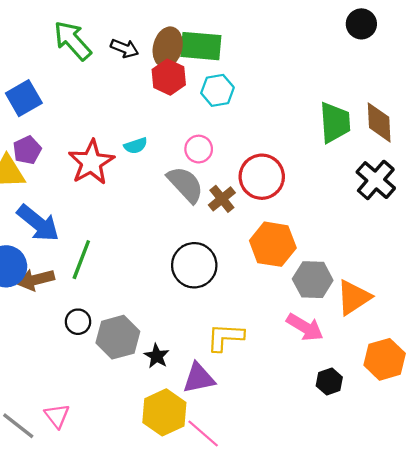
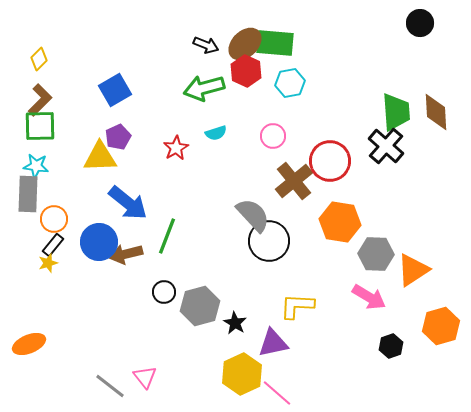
green arrow: (72, 41) -> (204, 88), moved, turned -63
brown ellipse: (168, 47) -> (245, 44), turned 32
red star: (91, 162) -> (176, 148), size x0.6
black cross: (376, 180) -> (386, 146), moved
gray semicircle: (185, 184) -> (253, 215), moved
brown cross: (222, 199) -> (294, 181), size x1.5

